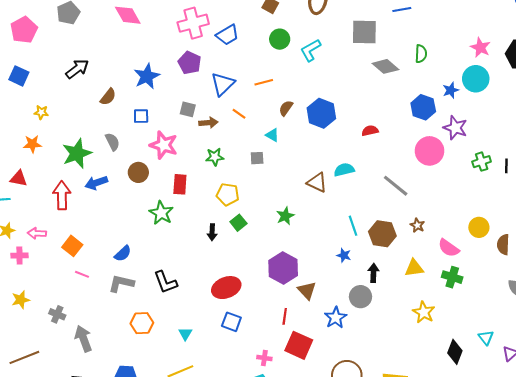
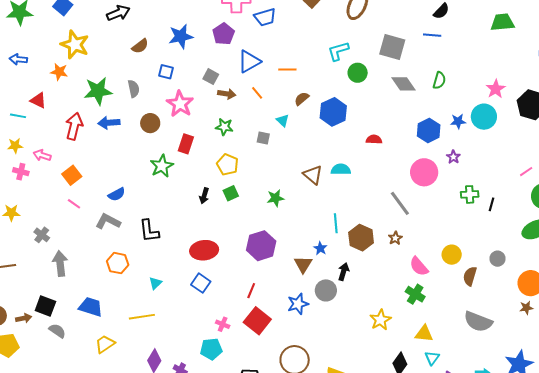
green circle: (280, 39) -> (358, 73), moved
yellow star: (41, 112) -> (75, 45), size x2.0
purple star: (455, 128) -> (453, 157), size x0.6
gray line: (396, 186) -> (400, 203), moved
yellow triangle: (414, 268) -> (424, 334), moved
brown triangle: (307, 290) -> (303, 264), moved

